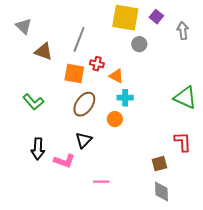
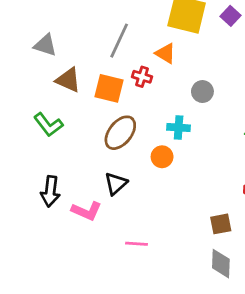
gray triangle: (24, 26) -> (45, 45), moved, turned -30
gray circle: (139, 44) -> (202, 92), moved
brown triangle: (43, 52) -> (68, 80), moved
orange triangle: (116, 76) -> (165, 53), moved

